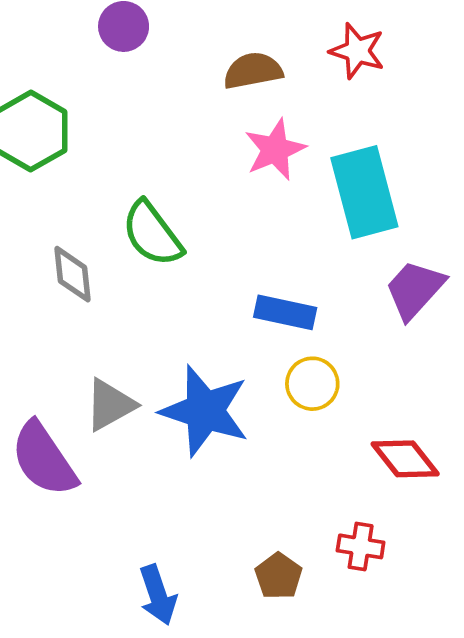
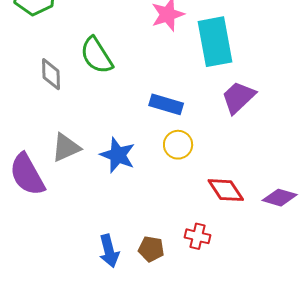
blue star: (205, 411) -> (118, 155), size x0.7
brown pentagon: (279, 576) -> (151, 249), turned -30
blue arrow: (158, 595) -> (109, 251), moved

